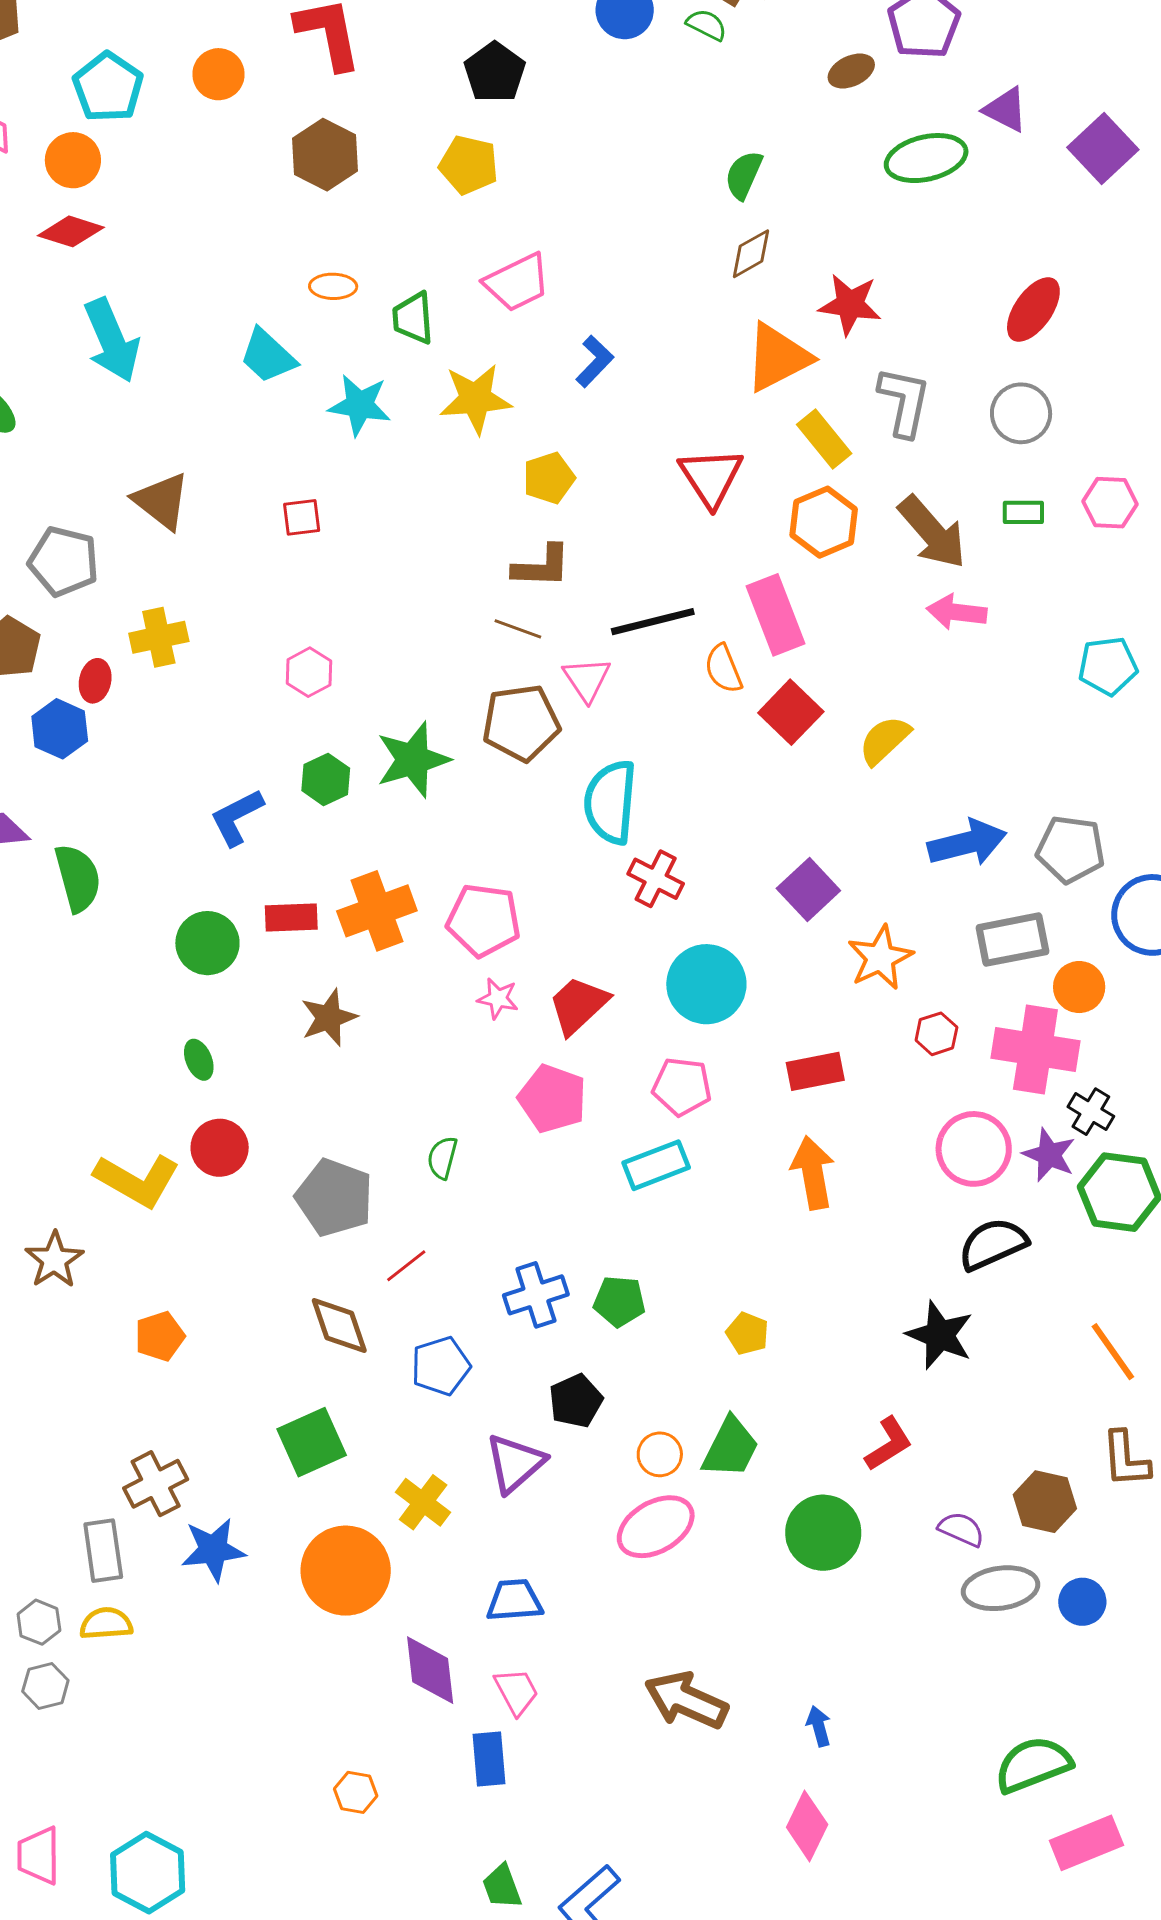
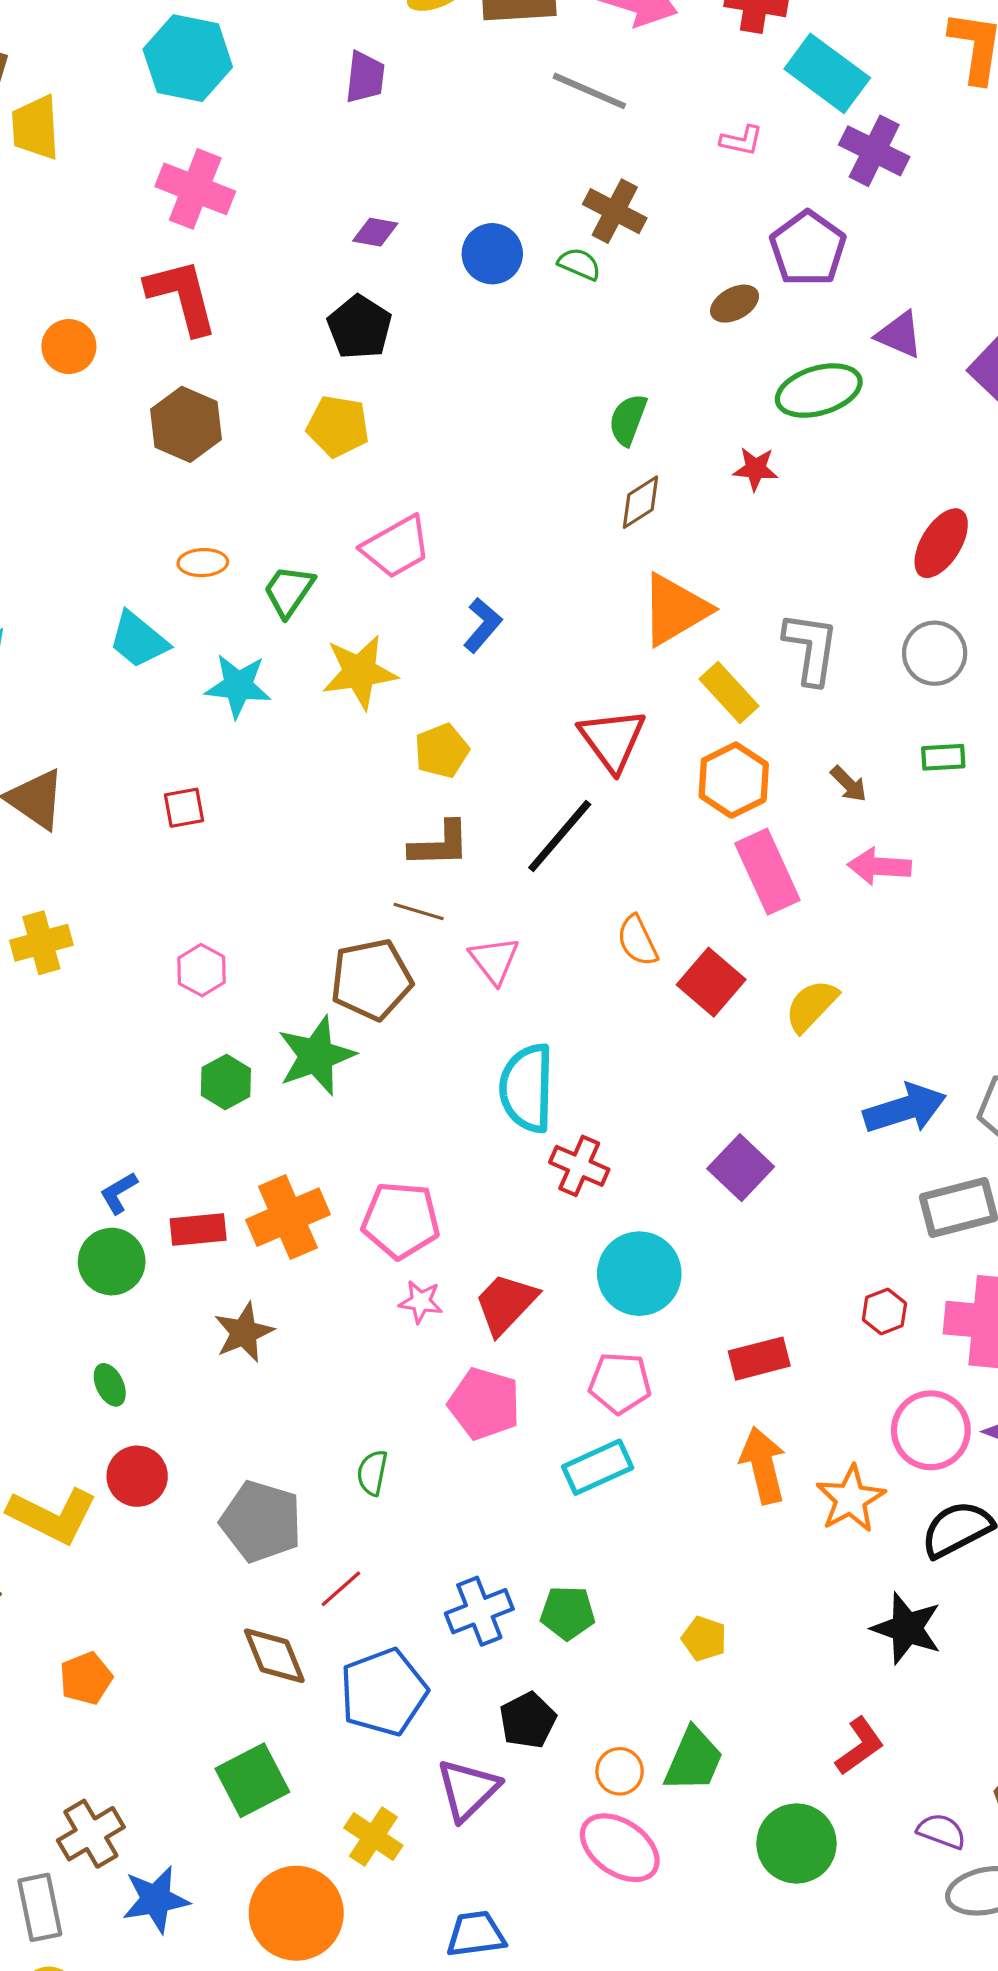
red star: (850, 304) -> (756, 469), moved, size x0.7
green trapezoid: (413, 318) -> (289, 591), turned 42
brown arrow: (932, 532) -> (849, 784), size x0.5
pink rectangle: (776, 615) -> (767, 872), moved
black line: (653, 622) -> (560, 836), moved, turned -32
brown pentagon: (521, 723) -> (371, 979), moved
blue L-shape: (237, 817) -> (119, 1193), moved, size x0.7
orange star: (880, 958) -> (851, 1499), moved
blue pentagon: (441, 1366) -> (383, 1692), size x1.4
pink ellipse: (656, 1527) -> (620, 1848), turned 68

